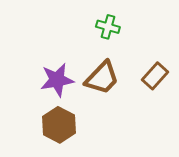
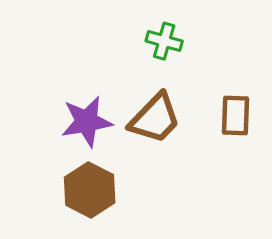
brown rectangle: (155, 76) -> (236, 115), turned -40

